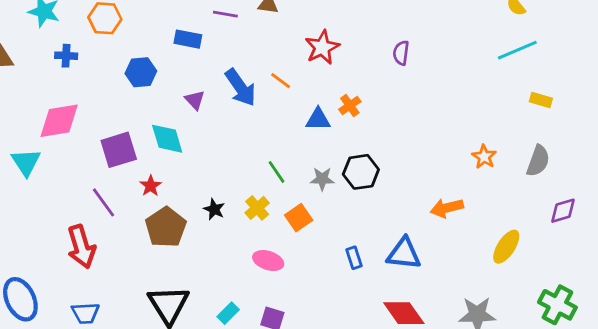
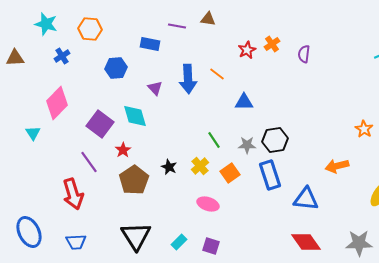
red star: (322, 47) -> (247, 50), size x0.7
blue cross: (66, 56) -> (62, 56), turned -35
blue arrow: (241, 88) -> (188, 79), turned 32
orange cross: (350, 105) -> (272, 44), moved
pink diamond: (59, 121) -> (57, 103), turned -36
purple square: (119, 150) -> (100, 124), turned -36
cyan triangle: (26, 162) -> (33, 133), size x0.7
blue rectangle: (354, 258) -> (270, 175), moved, size x1.8

